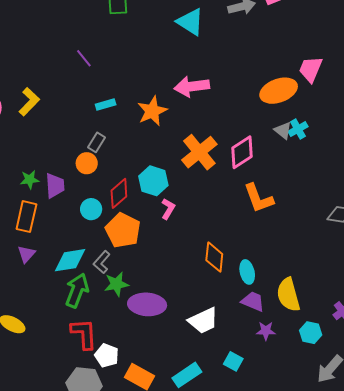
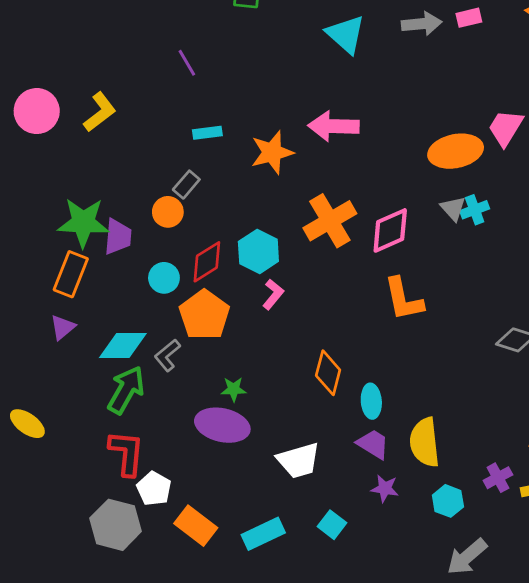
green star: (30, 180) -> (83, 223), size x1.8
green star: (116, 284) -> (234, 389), moved, size x0.7

